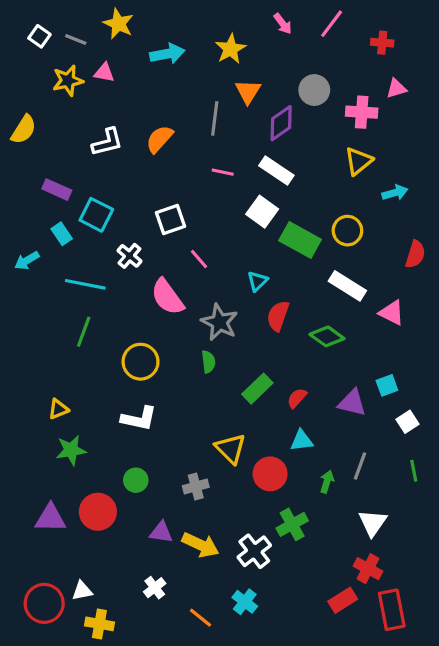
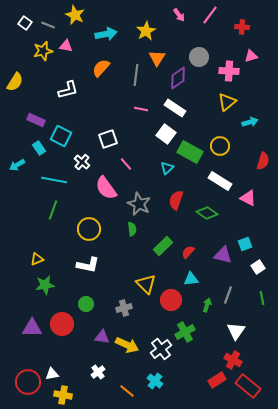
orange semicircle: (159, 139) -> (101, 68), moved
cyan triangle: (257, 281) -> (167, 168), moved
red rectangle: (392, 610) -> (248, 386), turned -40

